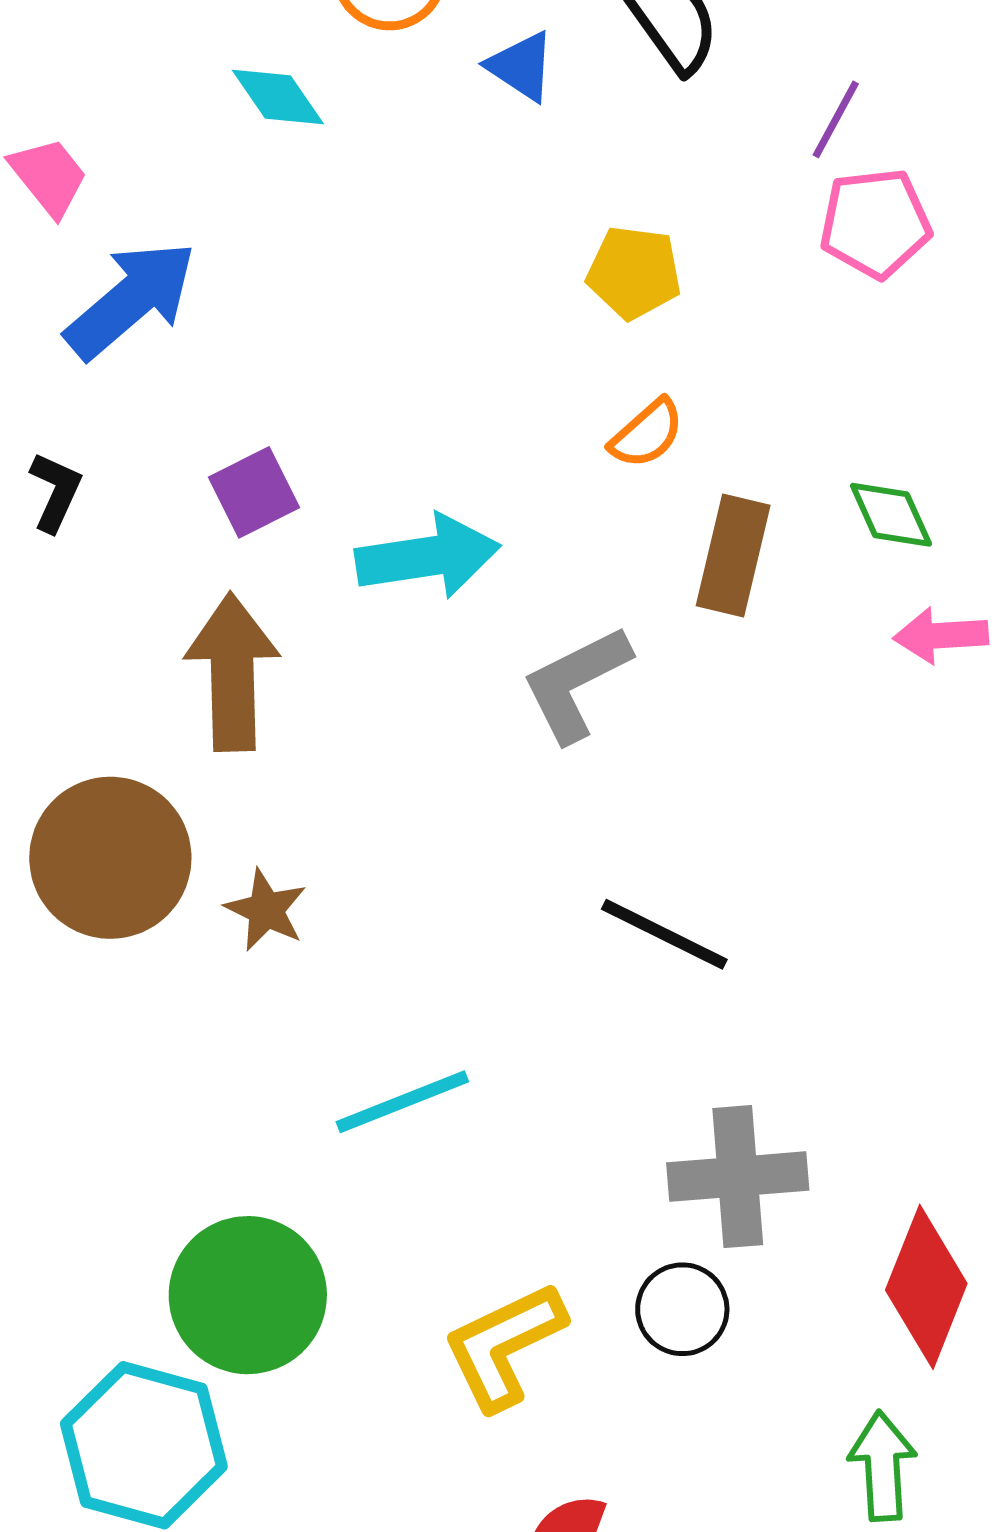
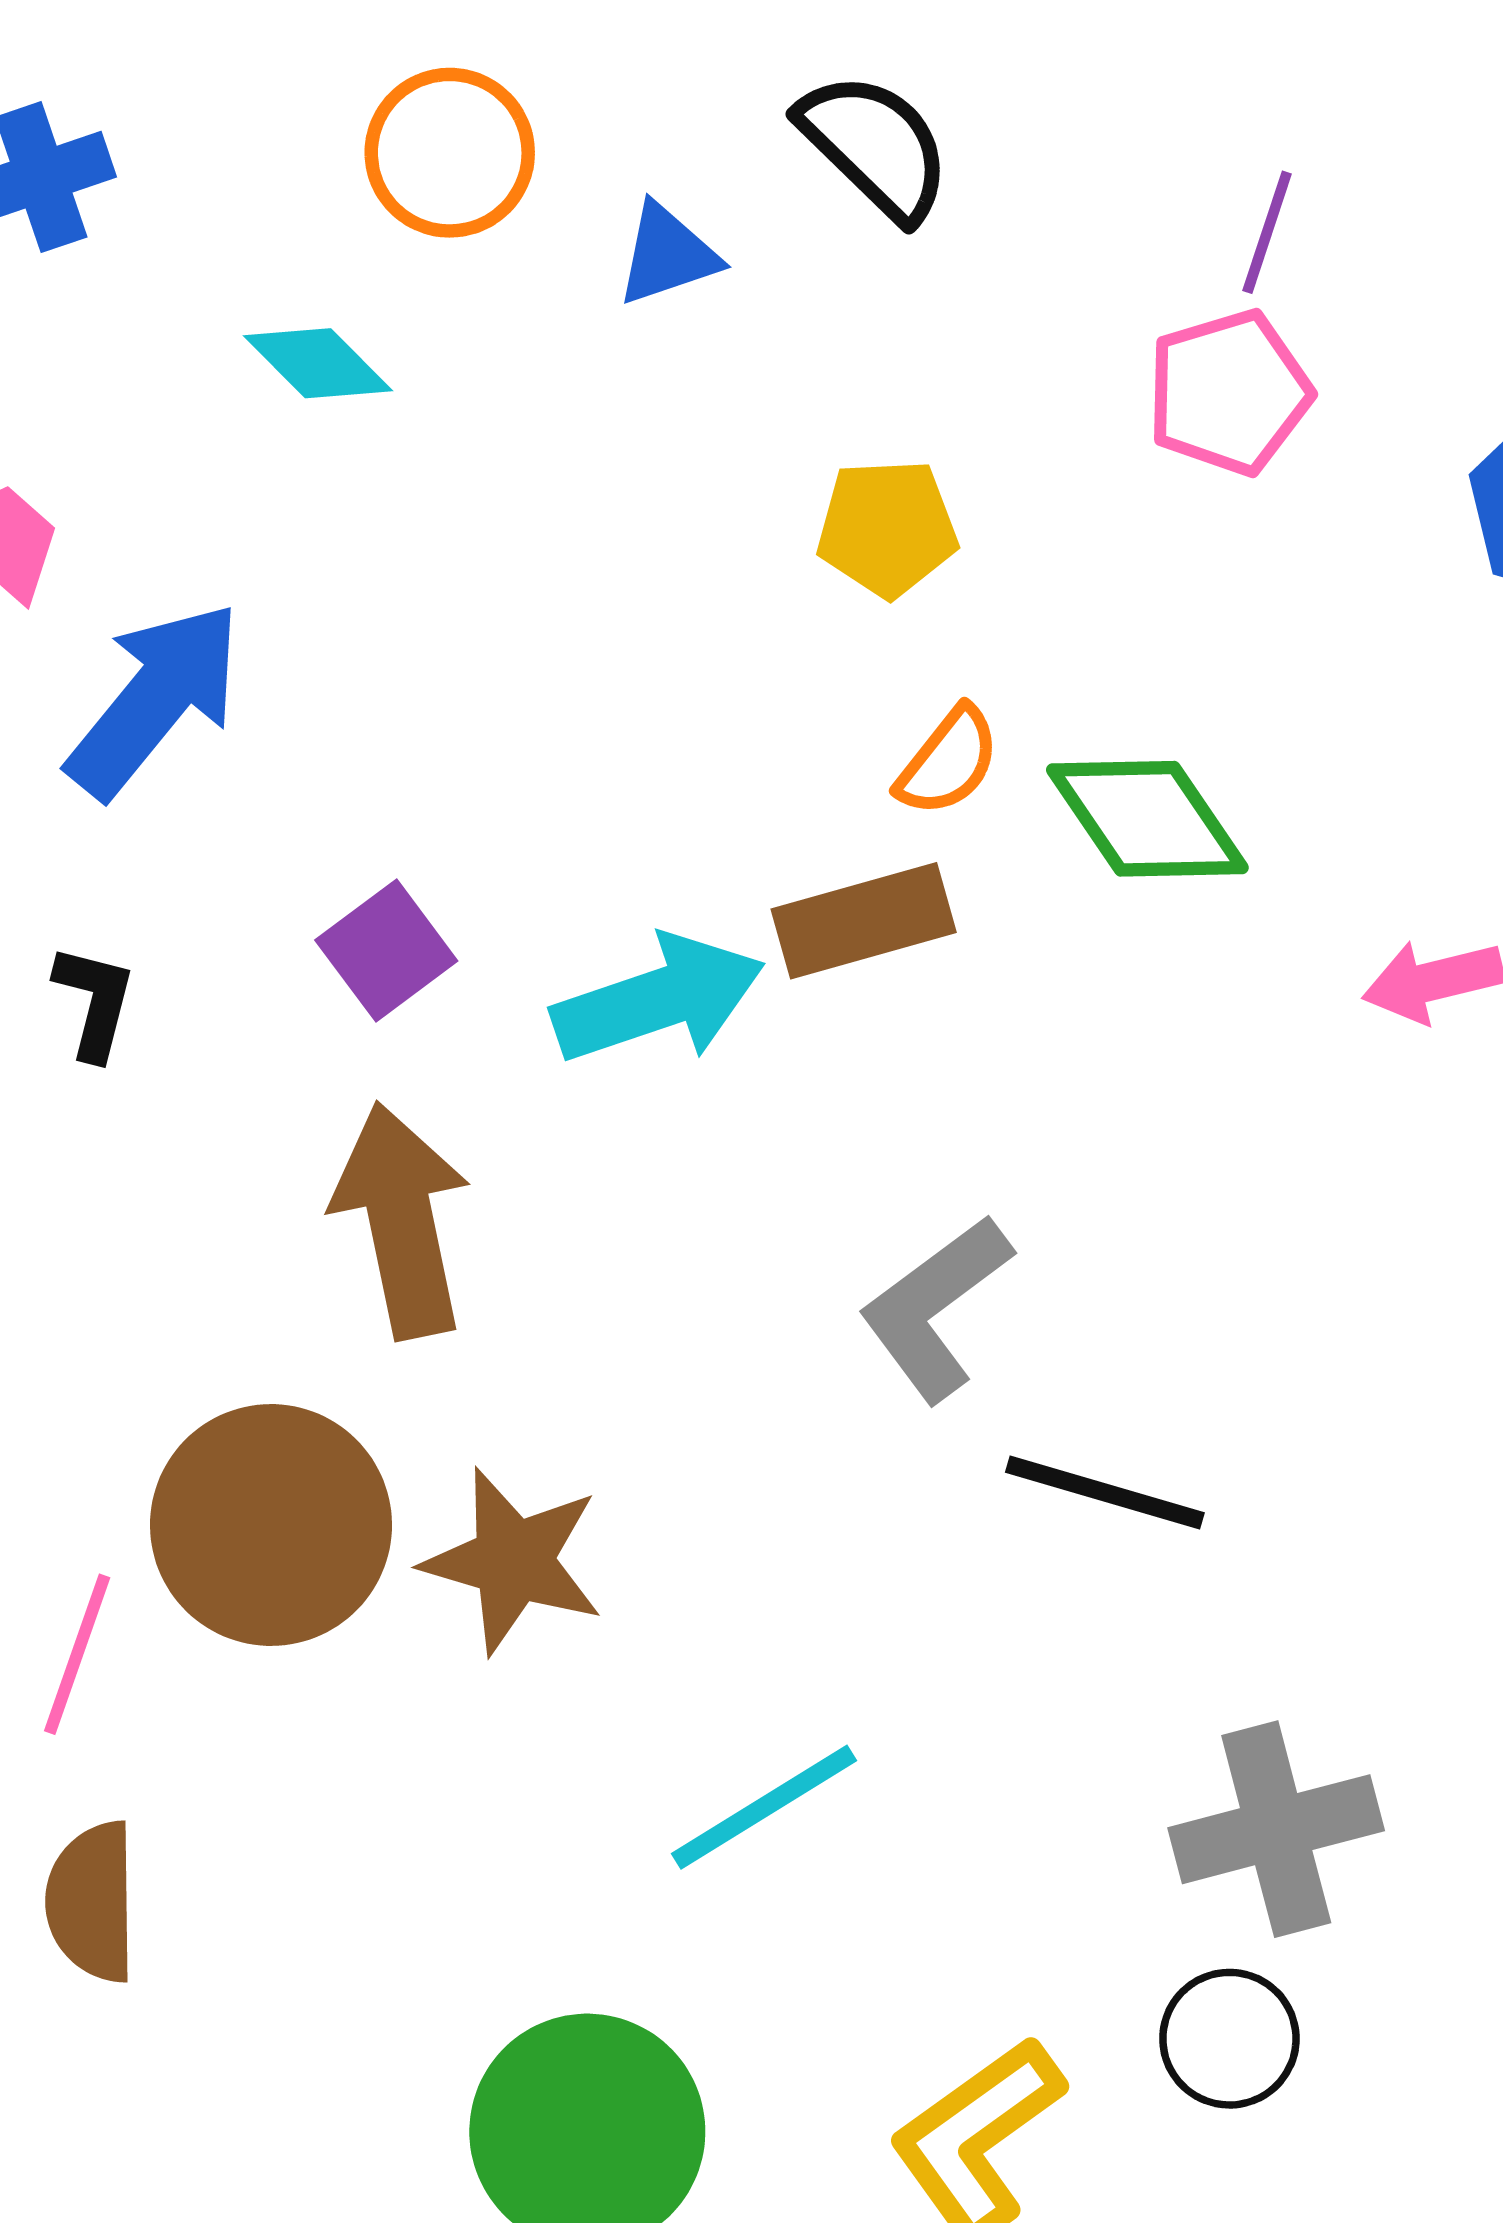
blue triangle: (521, 66) -> (667, 255), turned -42
purple line: (836, 119) -> (1267, 232), moved
green diamond: (891, 515) -> (1147, 819), moved, size x1.5
brown rectangle: (733, 555) -> (864, 921), moved, turned 71
gray L-shape: (576, 684) -> (935, 1308), moved
brown star: (266, 910) -> (513, 1561), size x1.5

